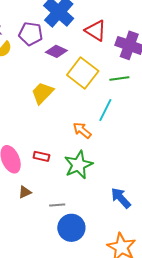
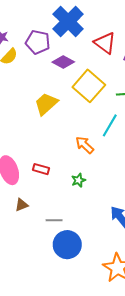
green star: (78, 165) -> (79, 180), size x0.5

